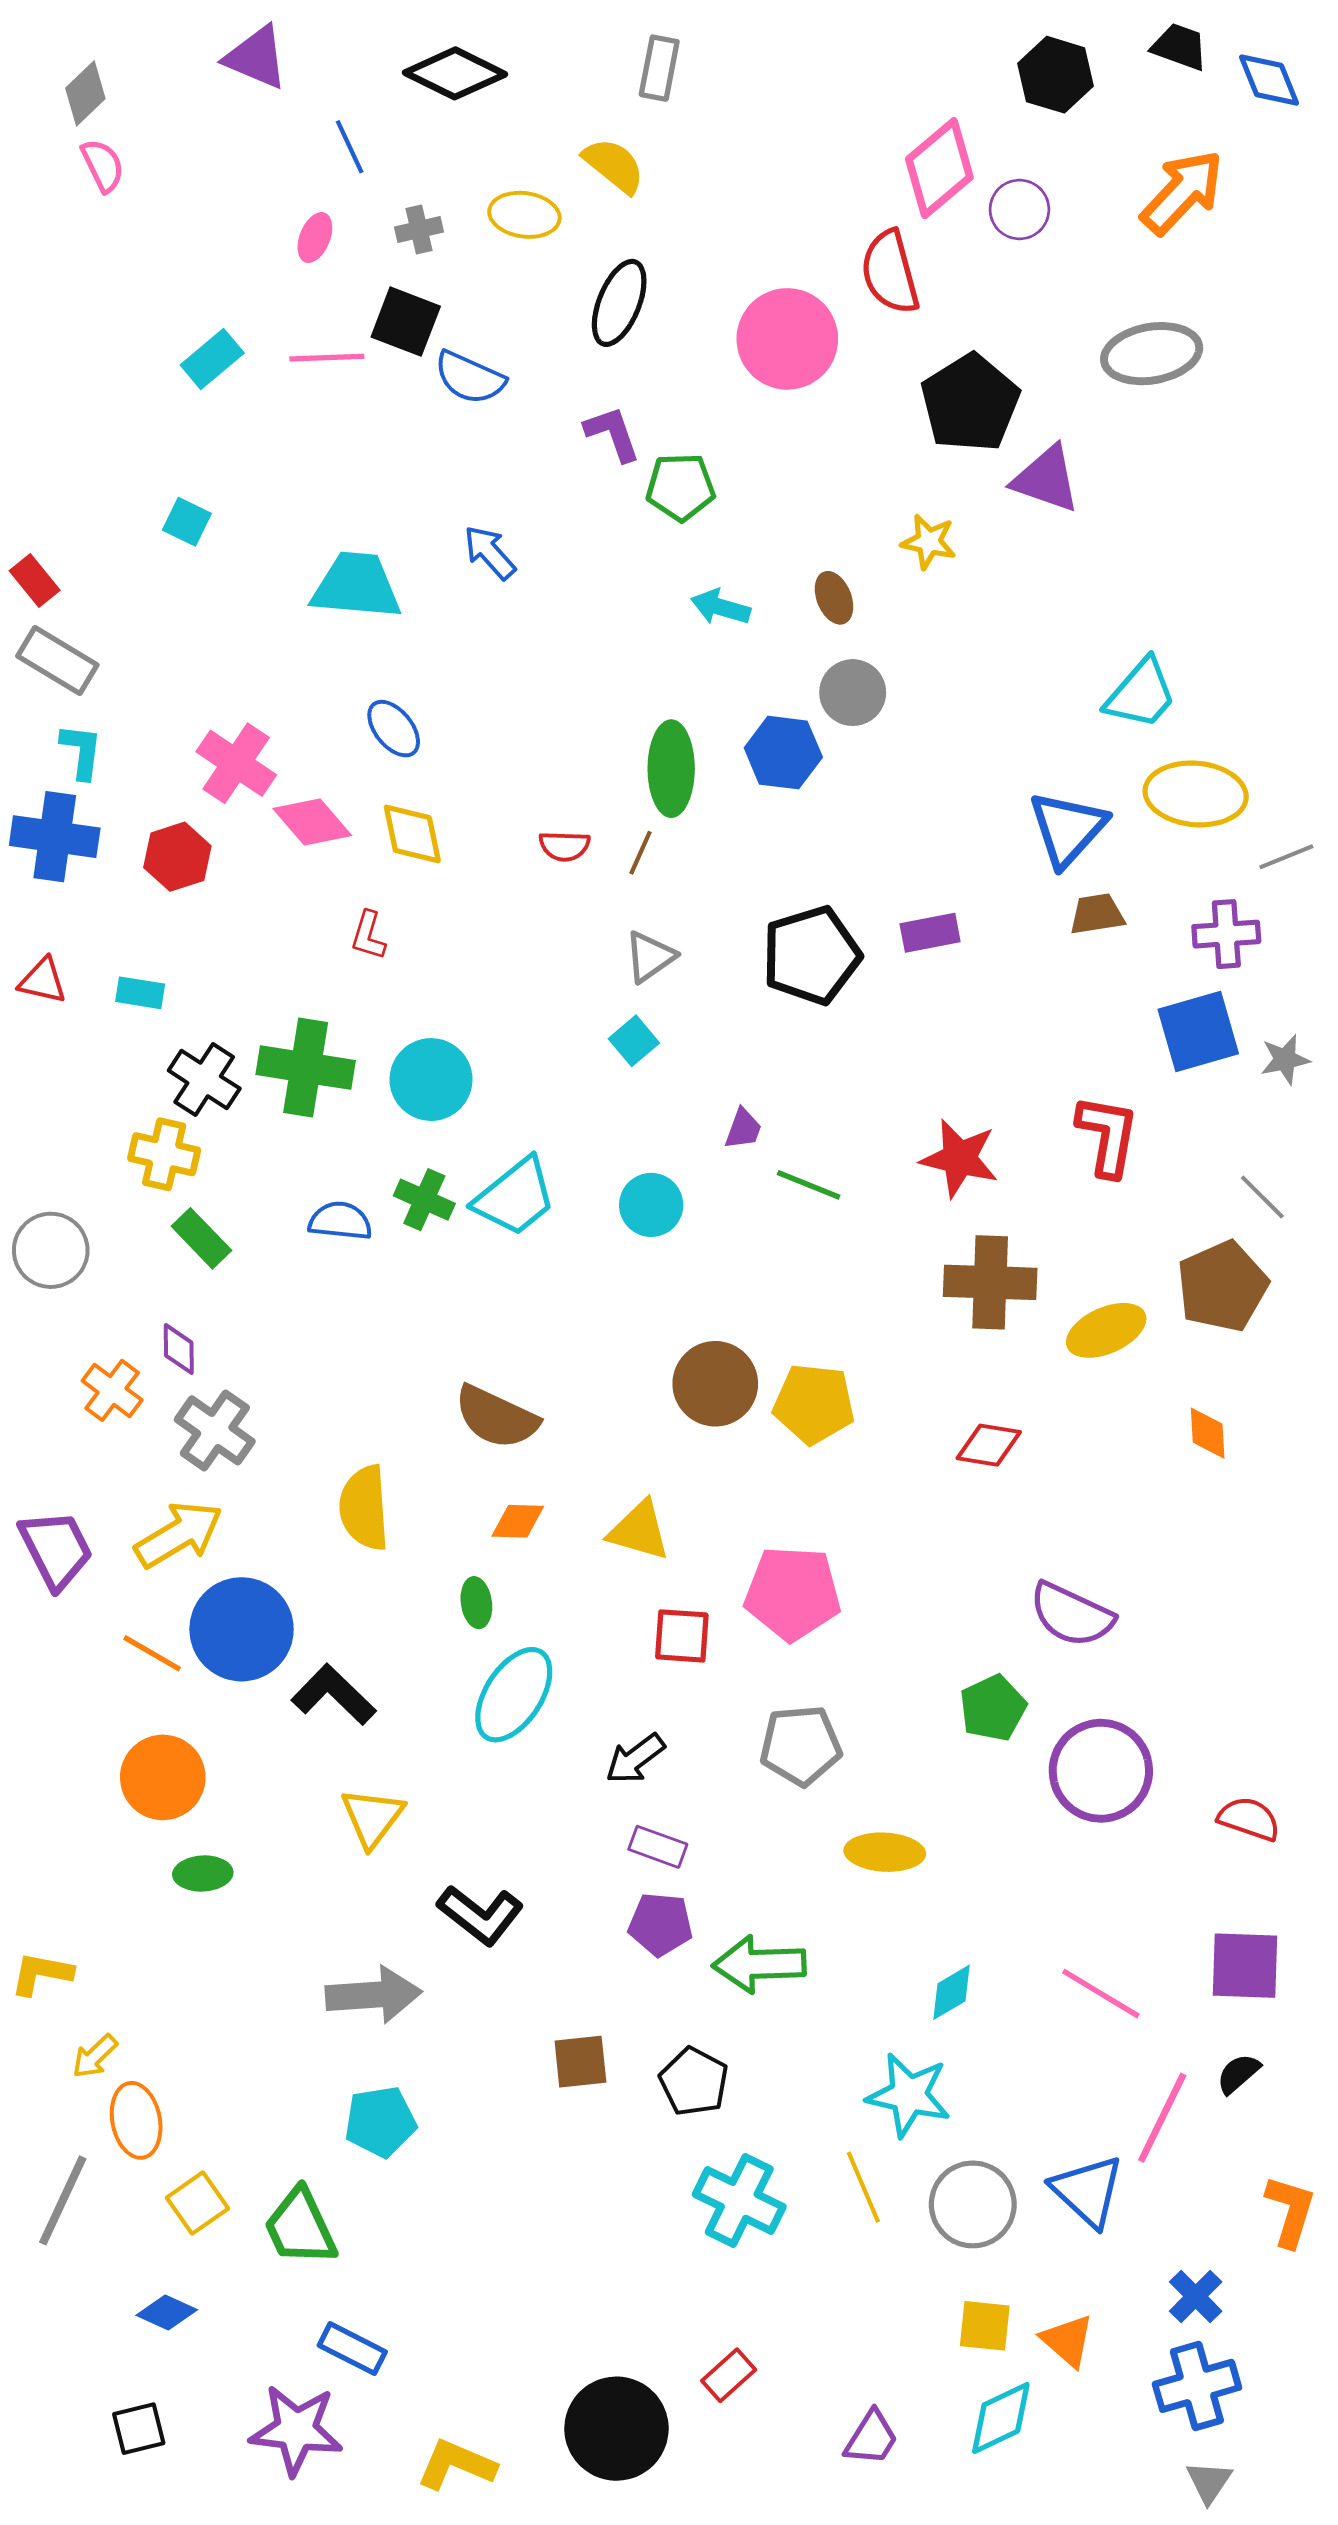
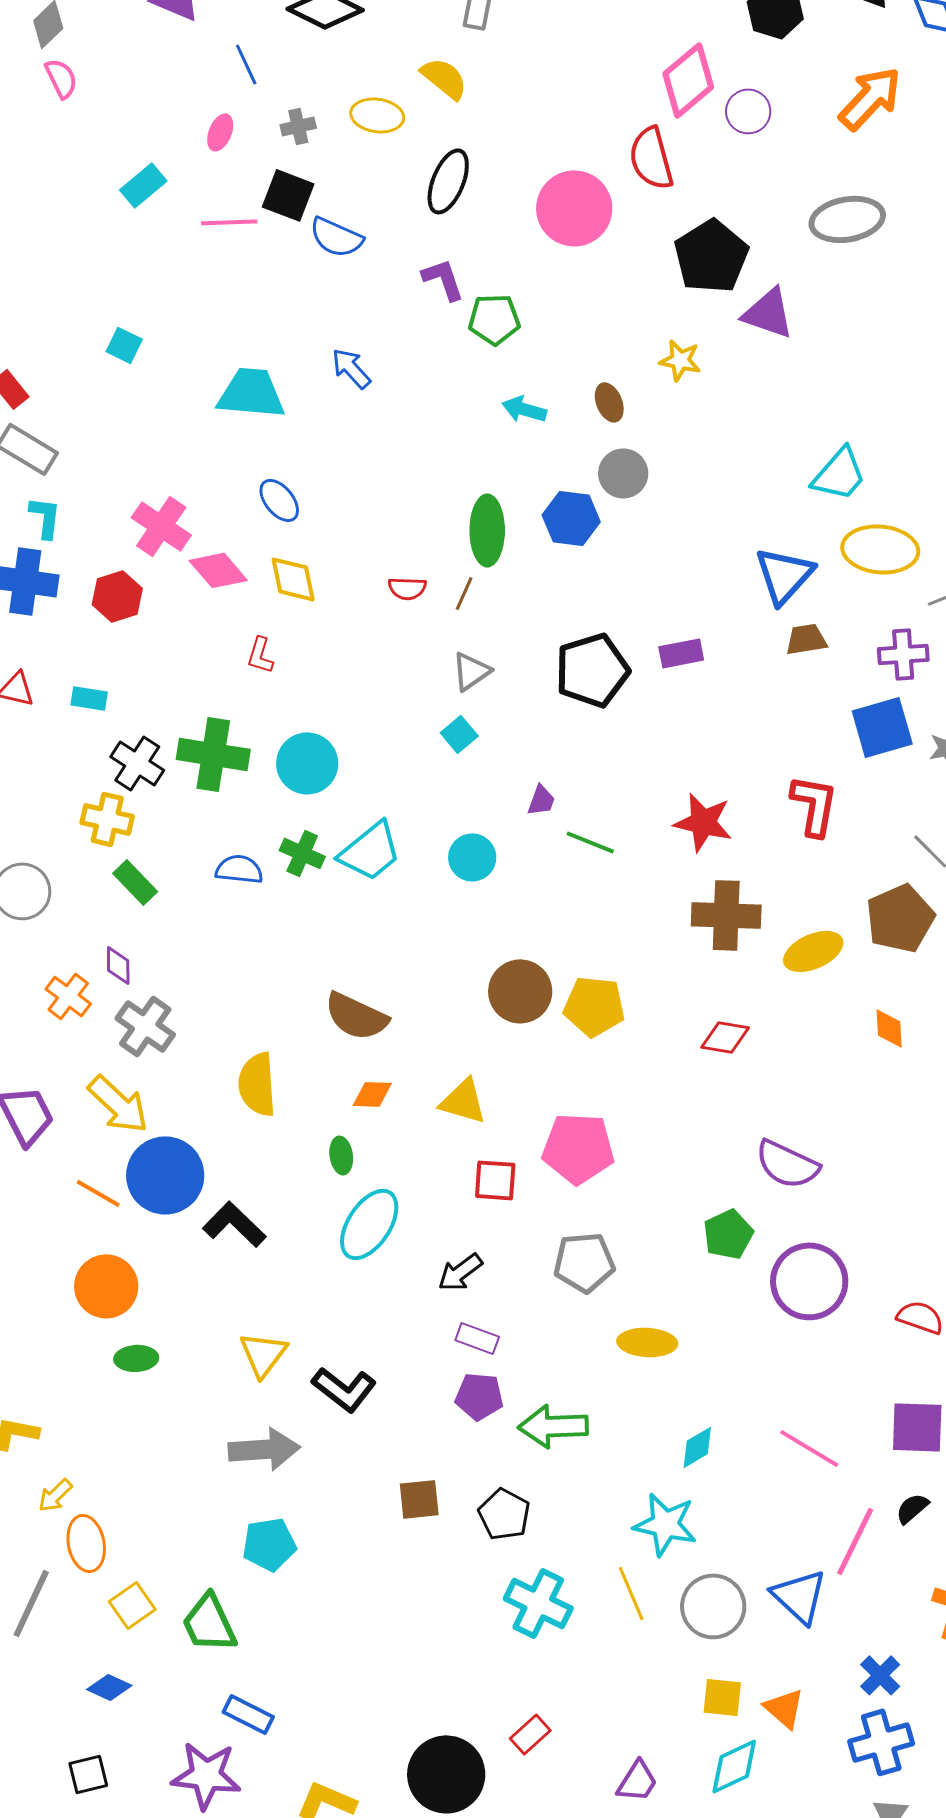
cyan rectangle: (212, 359) -> (143, 185), moved
yellow arrow: (179, 1535) -> (118, 1104), turned 74
yellow triangle: (372, 1817) -> (263, 1354), moved

